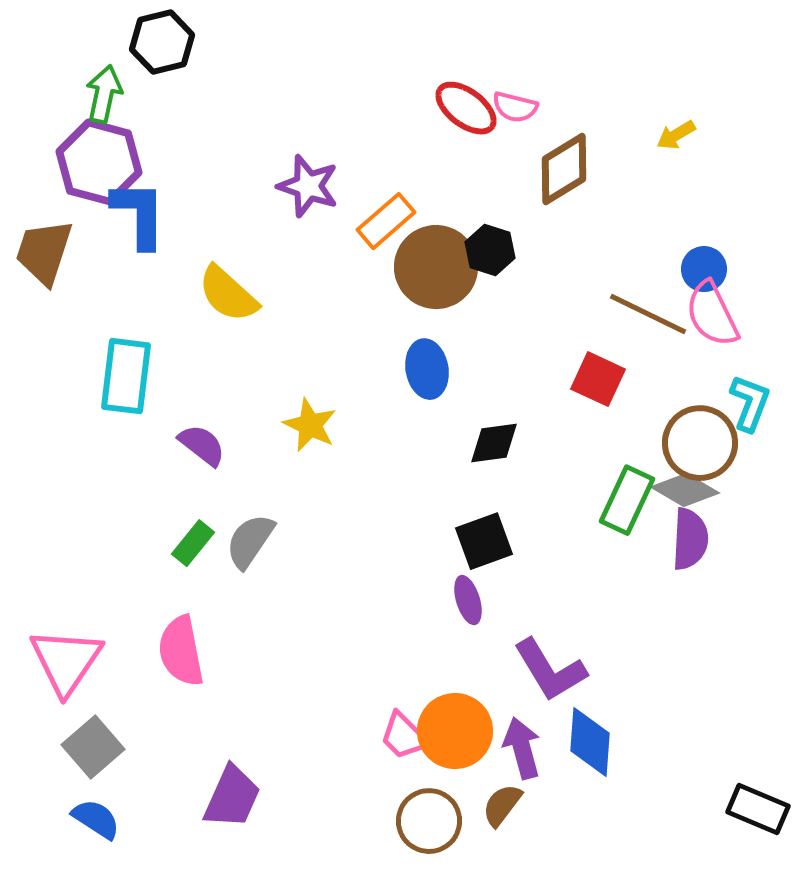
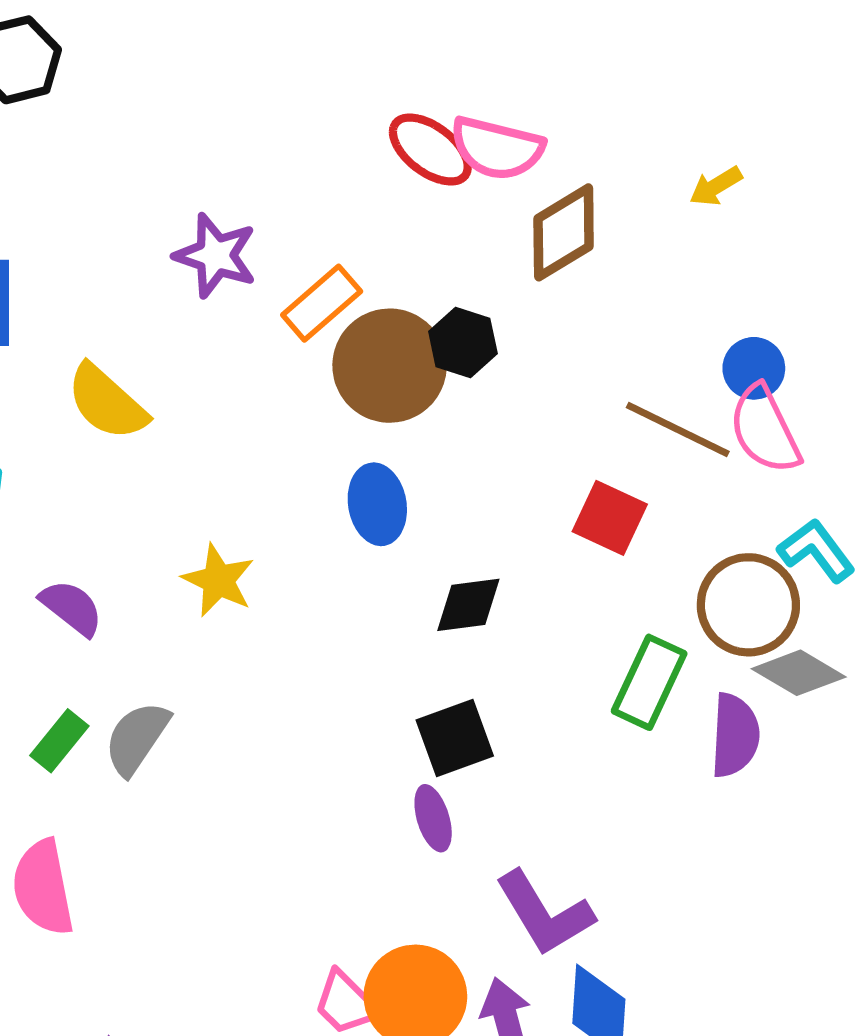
pink semicircle: (515, 107) -> (497, 148), size x1.5
cyan L-shape: (750, 403) -> (816, 550), turned -58
gray diamond: (685, 490) -> (799, 673), moved

